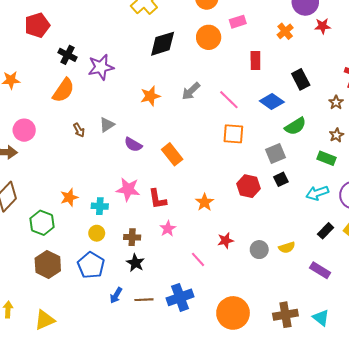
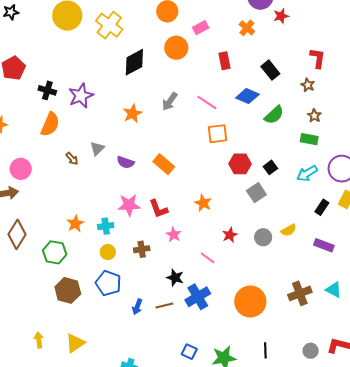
gray square: (275, 153) -> (256, 193), moved
red hexagon: (249, 186) -> (240, 164), moved
black star: (135, 263) -> (175, 278), moved

